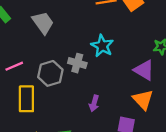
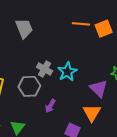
cyan star: (102, 46) -> (67, 72), moved
gray hexagon: (50, 73) -> (29, 86), moved

